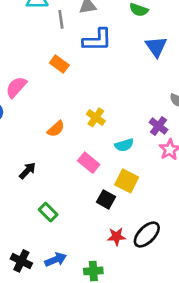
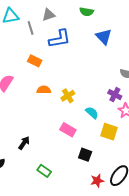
yellow cross: (96, 117) -> (68, 96), turned 32
orange semicircle: (56, 129) -> (44, 90), moved, turned -128
cyan semicircle: (124, 145) -> (92, 113), turned -112
yellow square: (127, 181) -> (109, 132), moved

